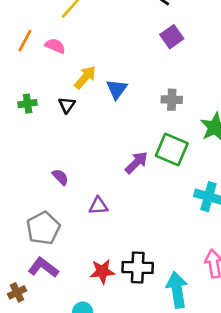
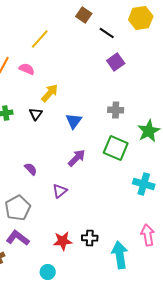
blue triangle: (117, 89) -> (74, 121), moved
purple arrow: (136, 163) -> (77, 158), moved
purple triangle: (98, 206) -> (60, 191), turned -35
black cross: (138, 267) -> (90, 238), size x0.7

